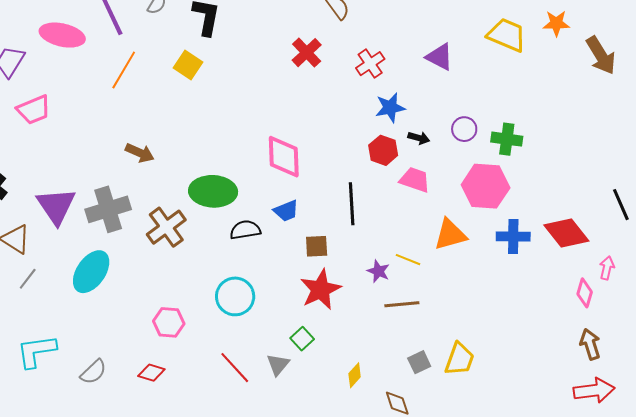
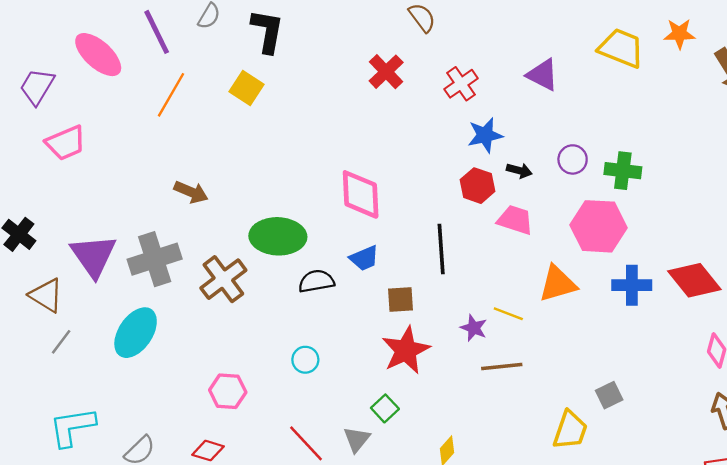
pink ellipse: (62, 35) -> (98, 55), turned 30
cyan circle: (235, 296) -> (305, 360), size x0.6
gray square: (419, 362) -> (609, 395), moved

